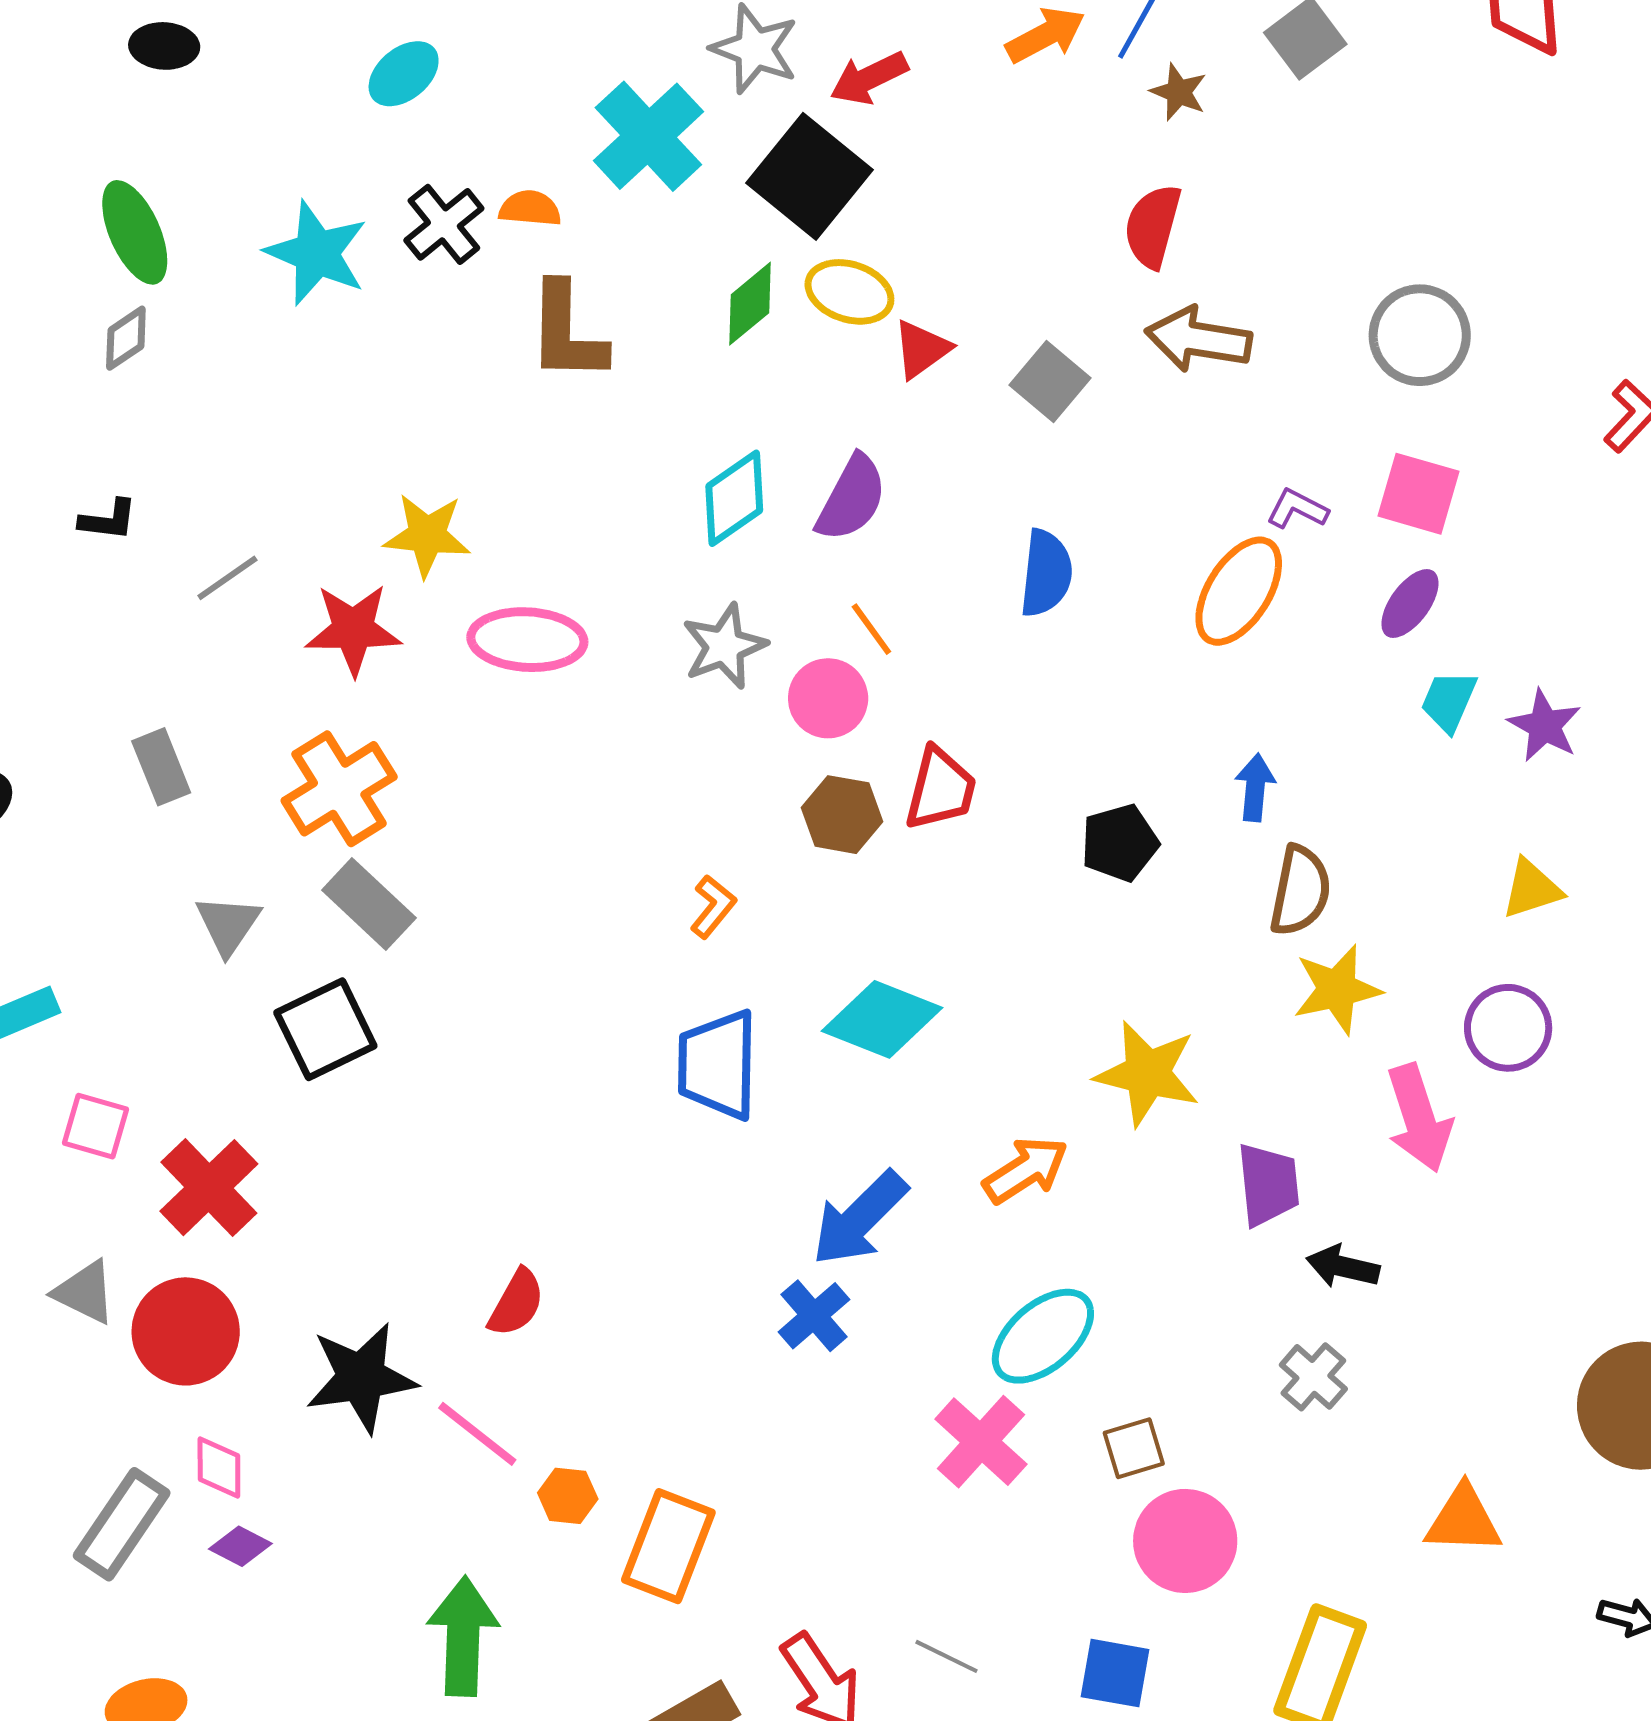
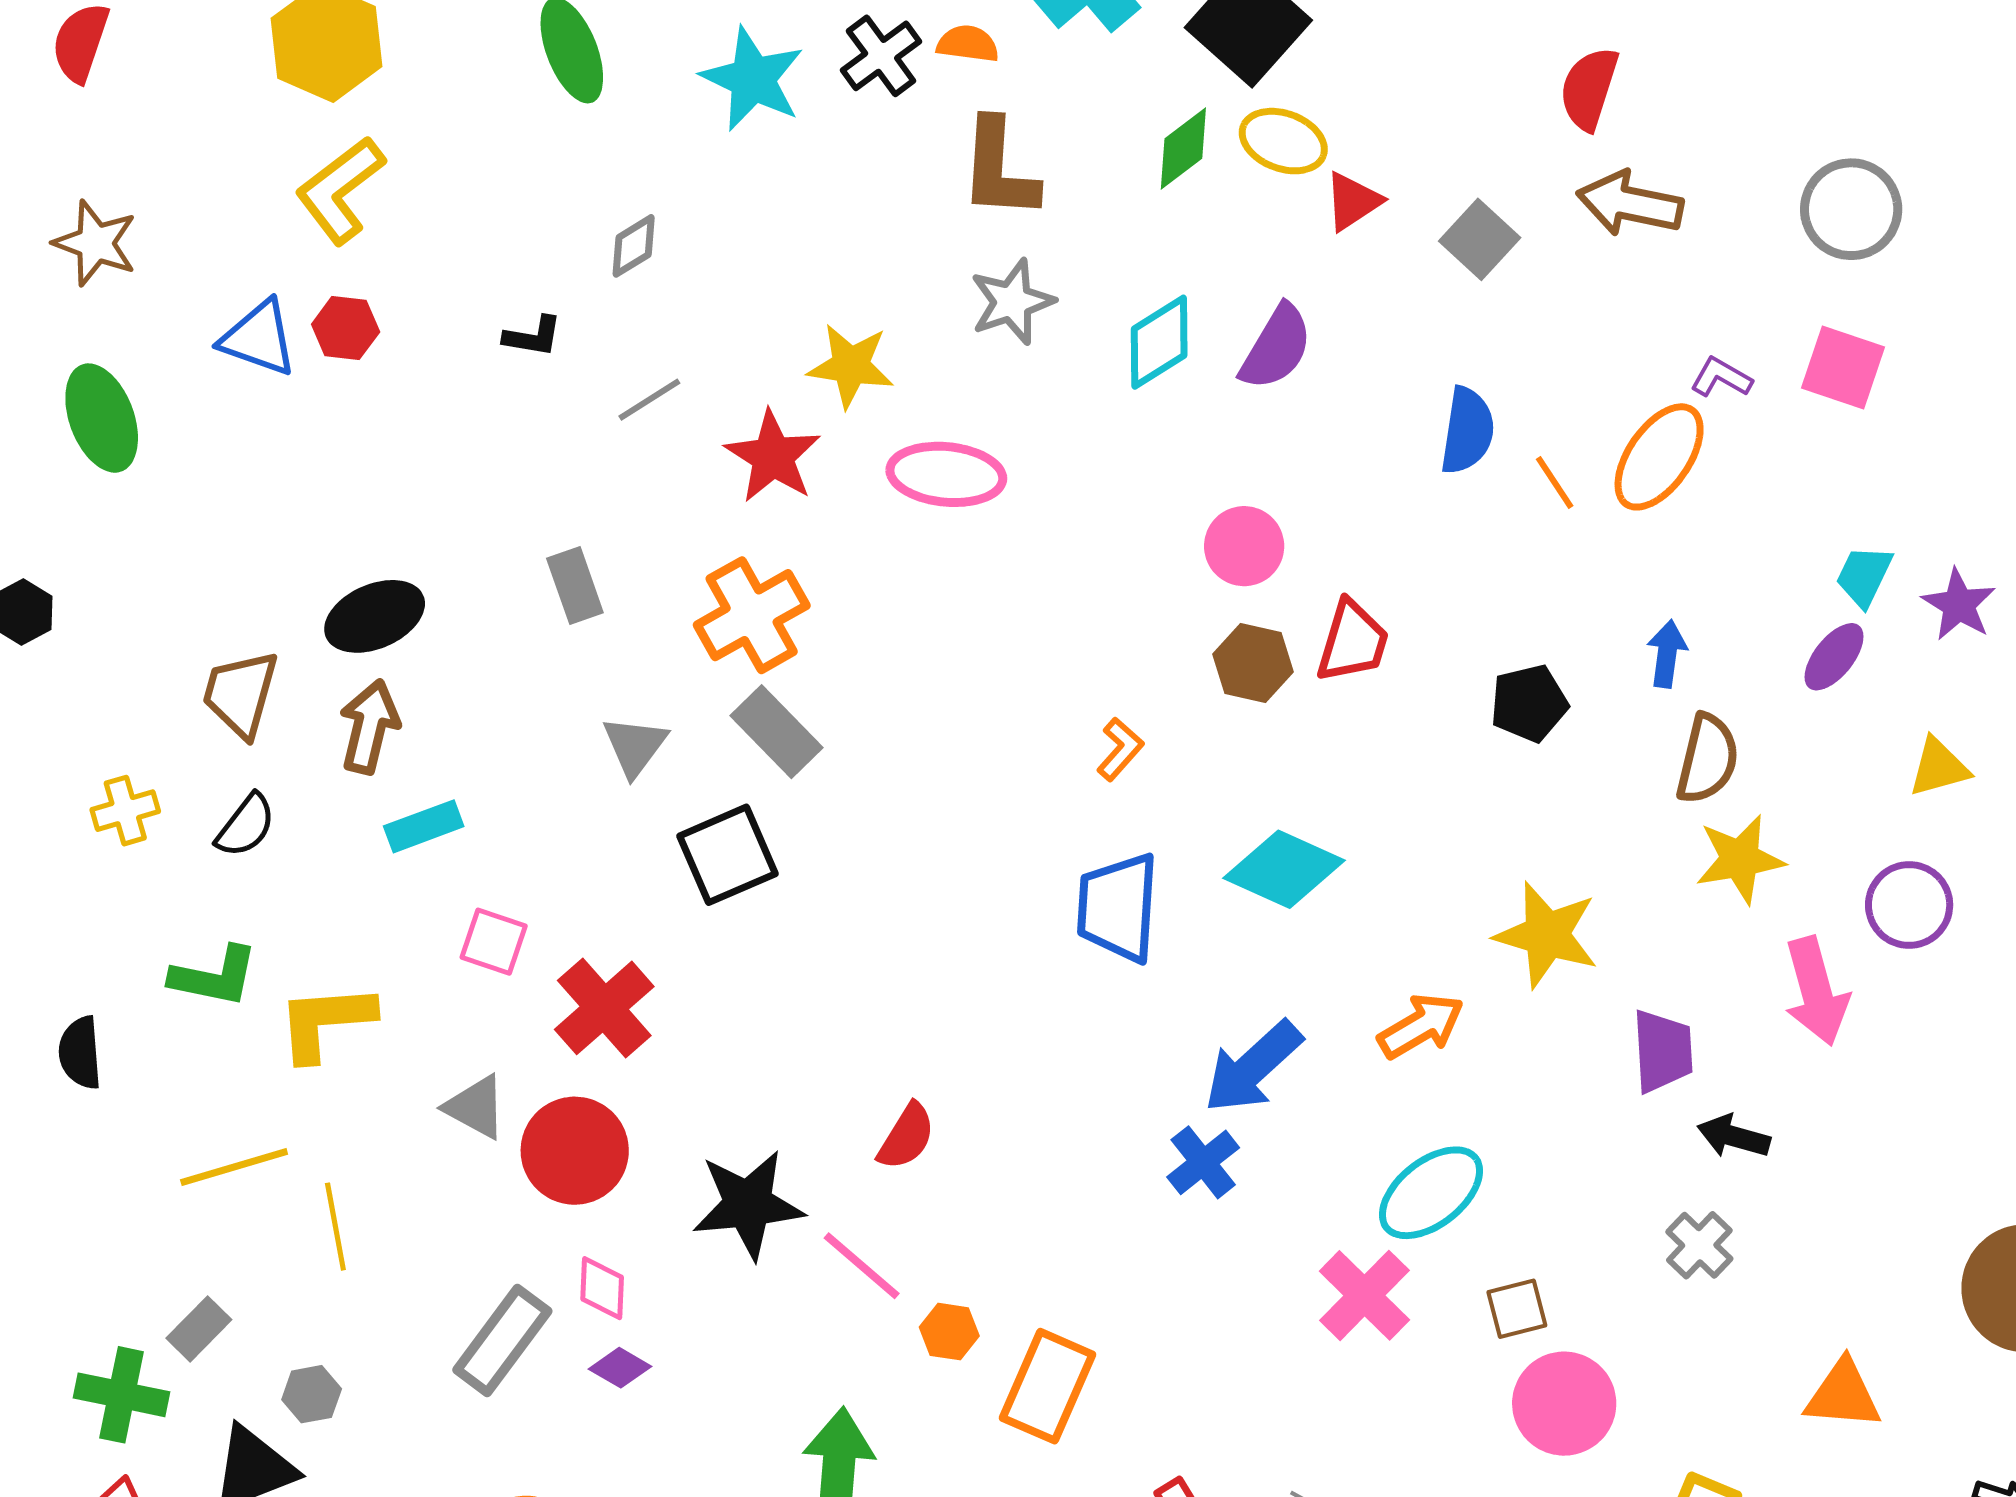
gray diamond: (126, 338) -> (634, 246), moved
purple ellipse: (1410, 604) -> (1834, 657), moved
red star: (353, 629) -> (773, 457), turned 30
orange line: (871, 629) -> (1555, 483), moved
gray star: (724, 646) -> (1012, 302), moved

